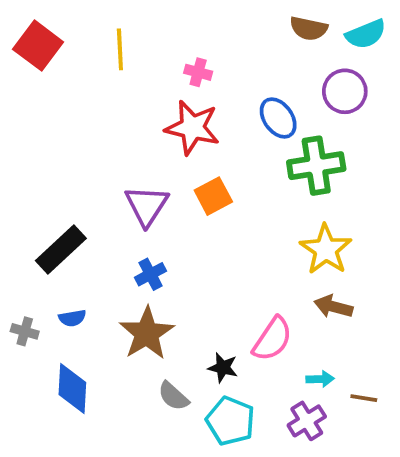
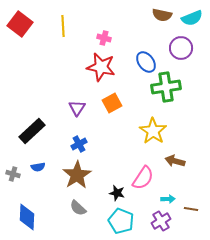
purple triangle: (147, 206) -> (77, 108), size x0.7
yellow star: (326, 249) -> (153, 131), moved
blue diamond: (72, 389) -> (27, 217), moved
gray semicircle: (173, 396) -> (78, 208), moved

